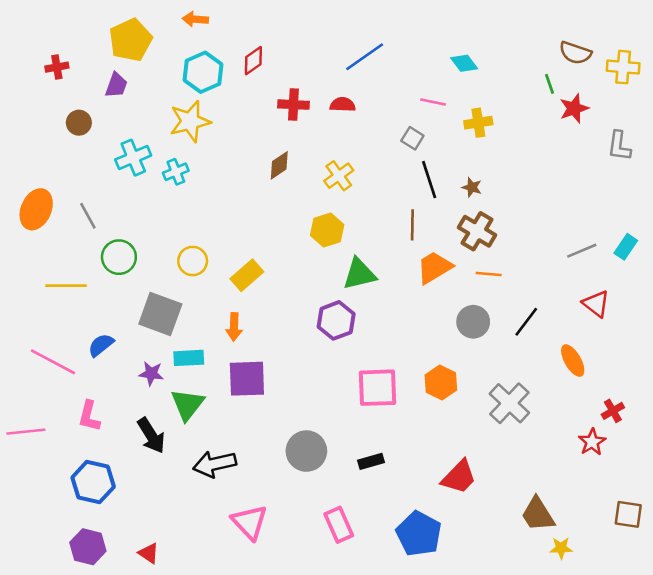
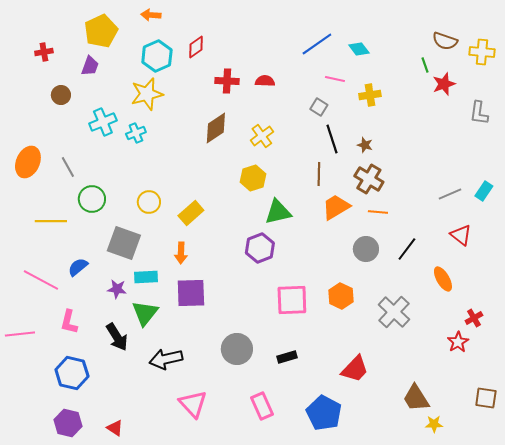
blue line: (365, 57) -> (317, 44), moved
brown diamond: (279, 165) -> (216, 128), size x1.4

